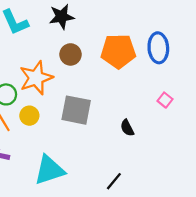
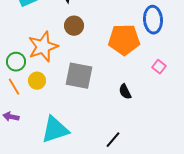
orange pentagon: (118, 51) -> (124, 40), moved

